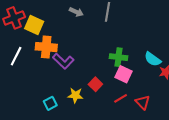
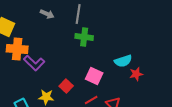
green cross: (119, 57) -> (84, 37), moved
cyan semicircle: (153, 59) -> (123, 61), turned -54

